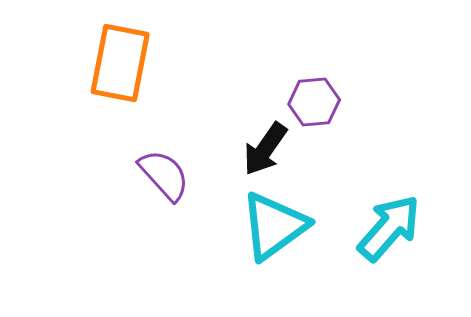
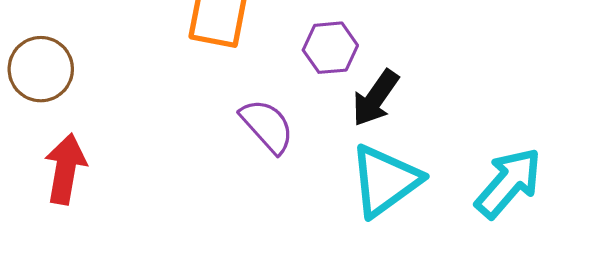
purple hexagon: (314, 102) -> (330, 48), moved

